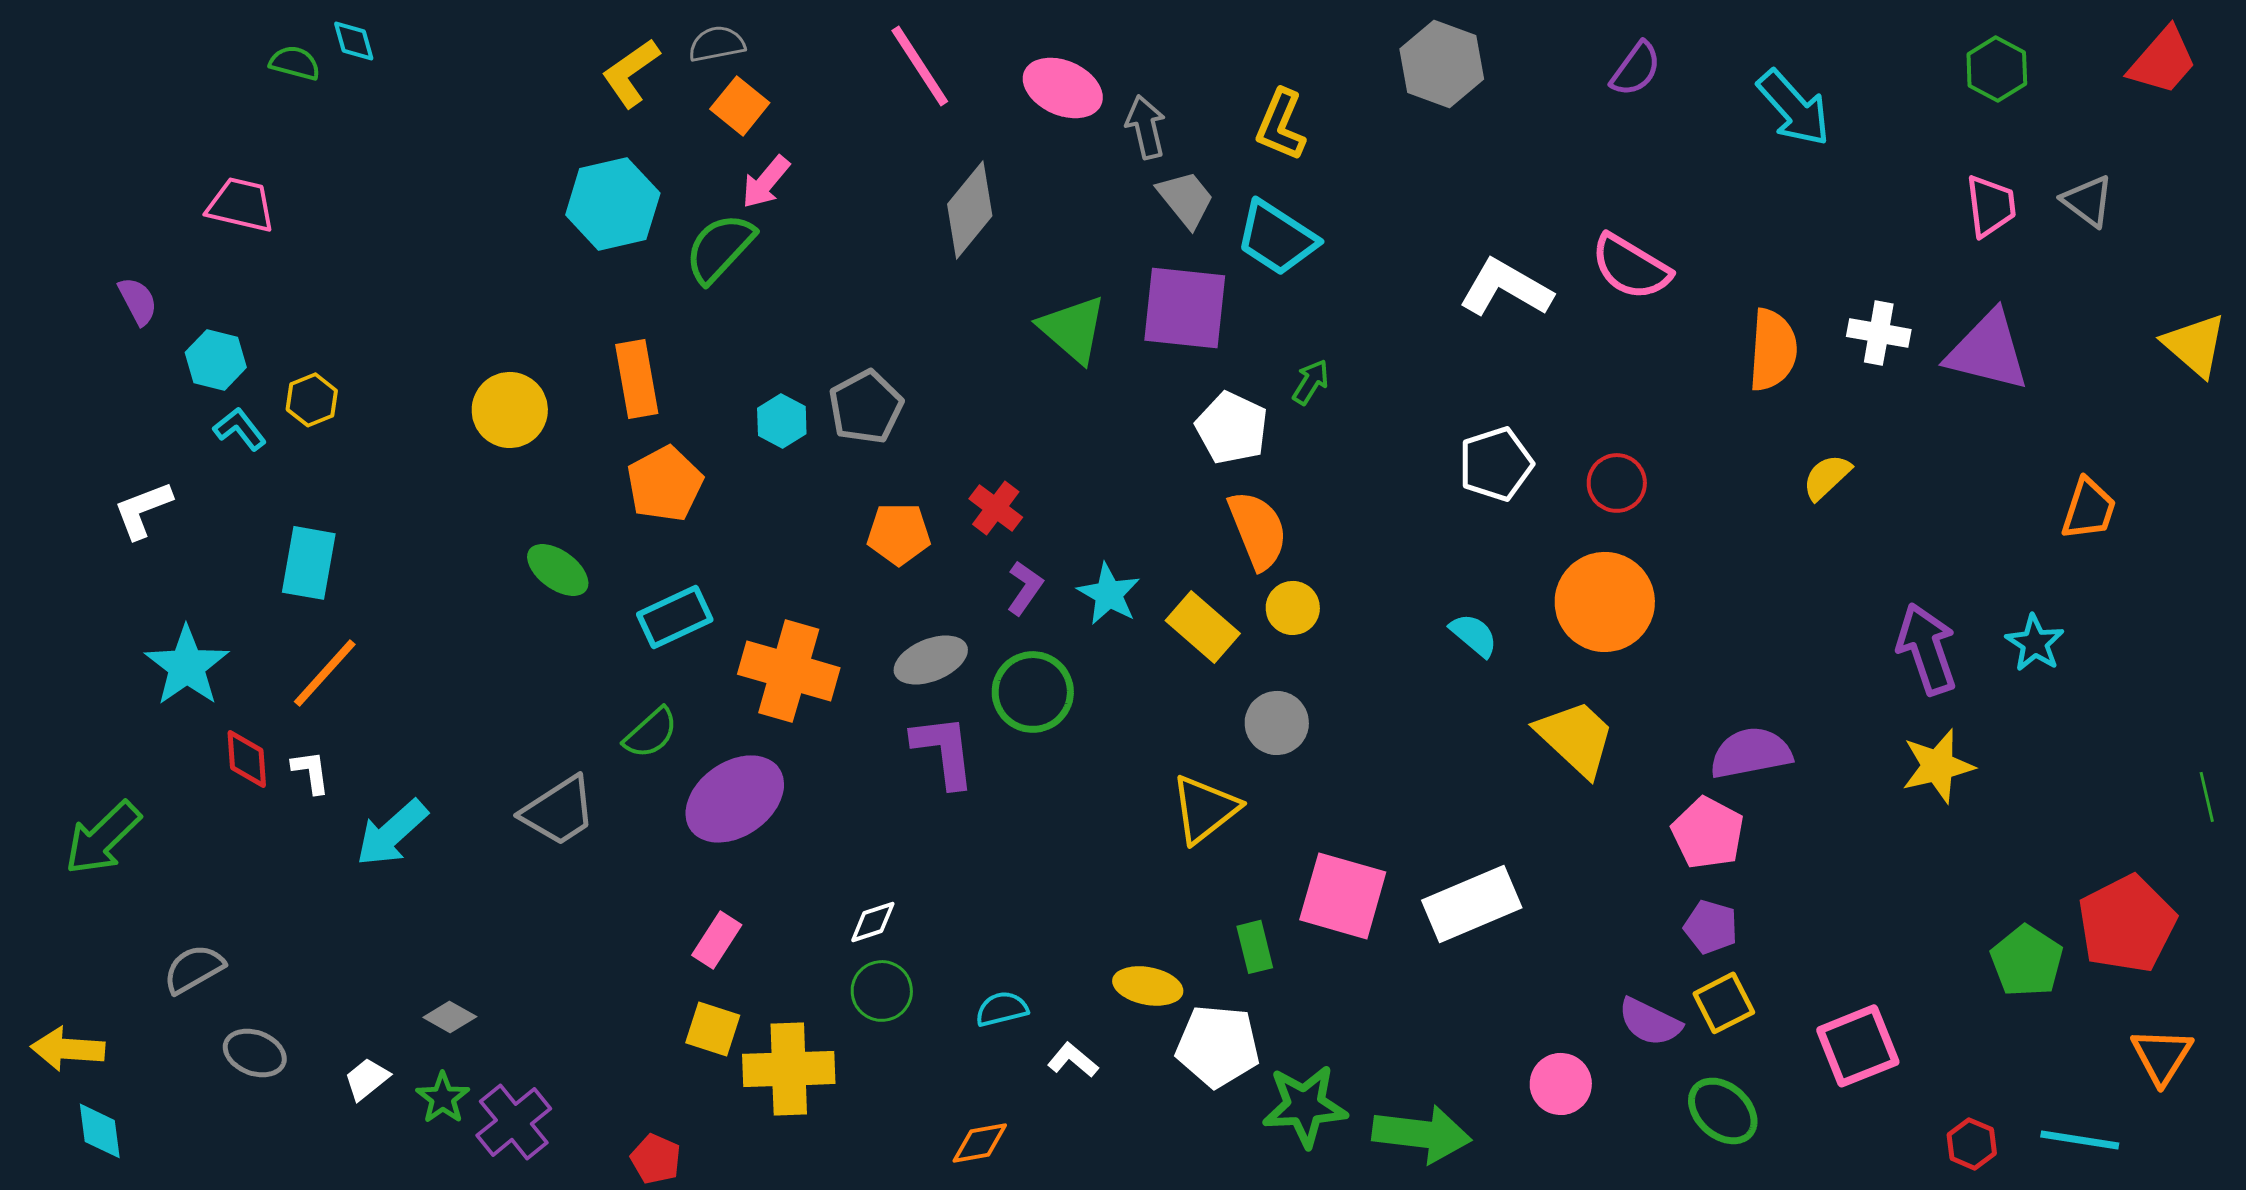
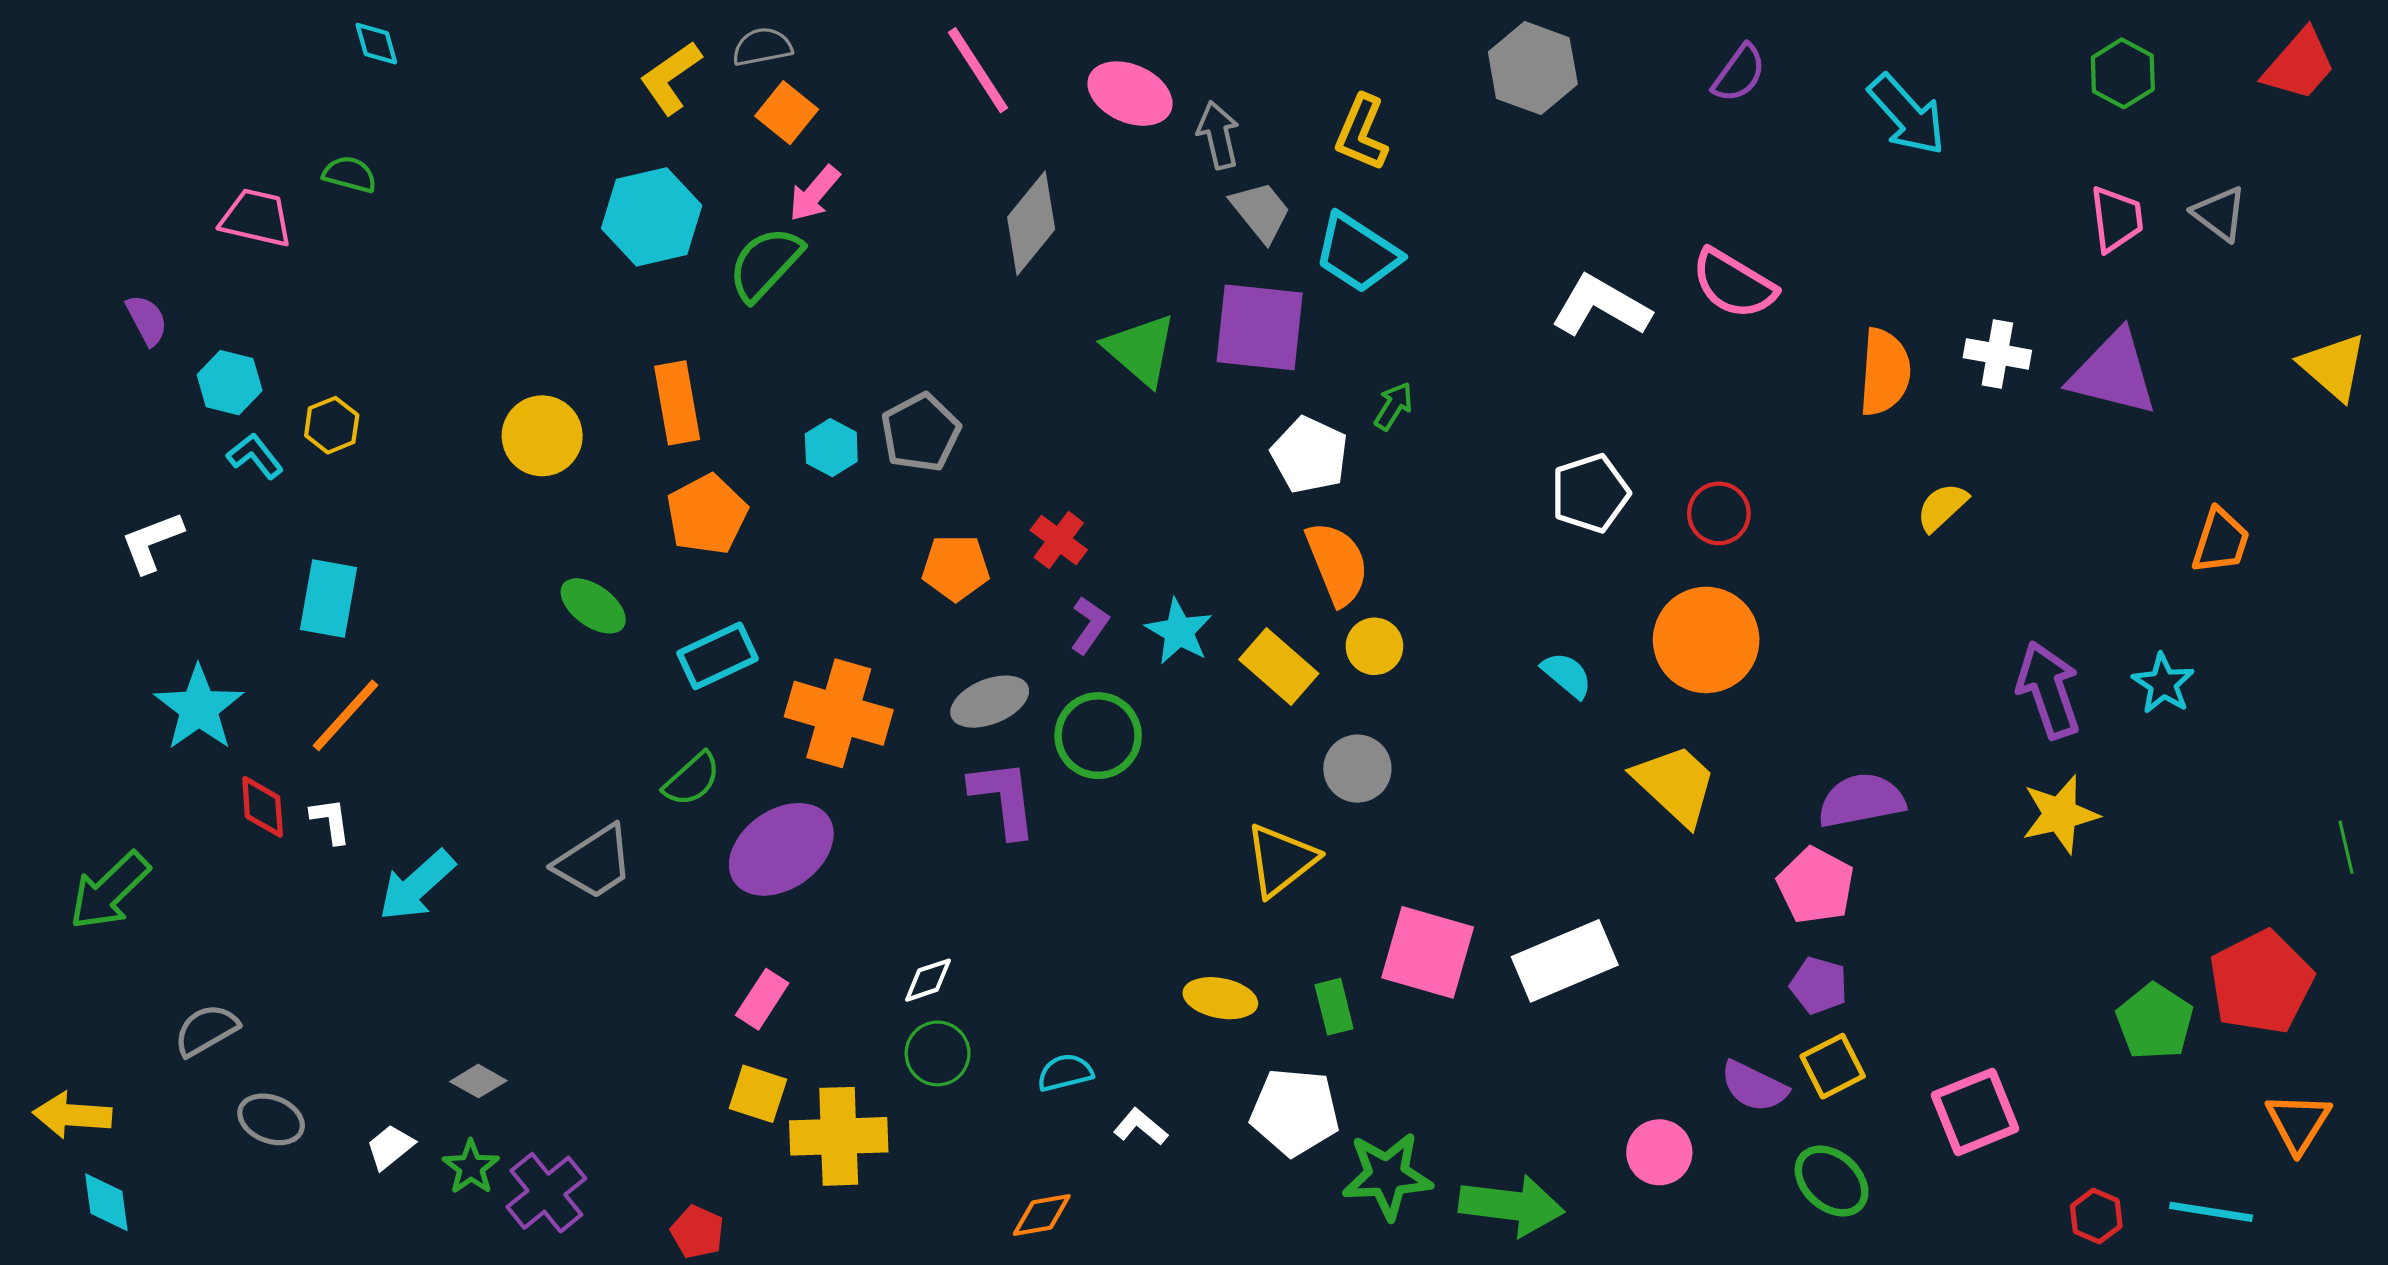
green semicircle: (295, 63) -> (350, 174), moved
yellow ellipse: (1148, 986) -> (1220, 998), moved

